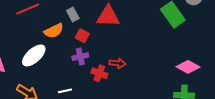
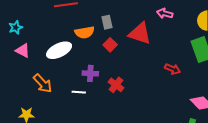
purple cross: (80, 57) -> (90, 73), moved
red arrow: (117, 63) -> (173, 69), moved

